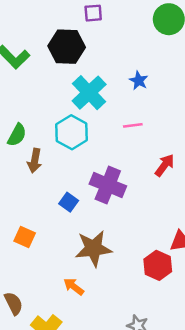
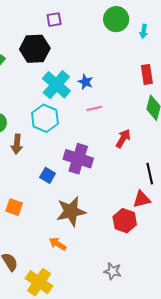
blue star: (139, 81) -> (85, 82), moved

